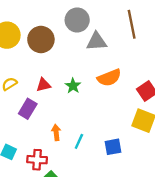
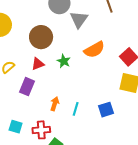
brown circle: (41, 39) -> (41, 37), moved
gray triangle: (97, 41) -> (79, 19), turned -42
orange arrow: (56, 132) -> (55, 104), turned 32

